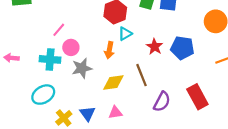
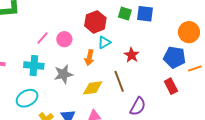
pink circle: (71, 47) -> (64, 39), moved
blue pentagon: (182, 48) -> (175, 57), moved
red rectangle: (197, 97) -> (171, 86), moved, size x0.7

